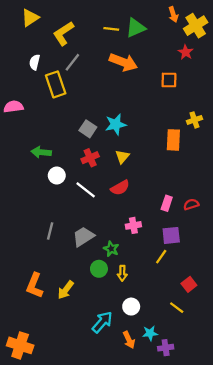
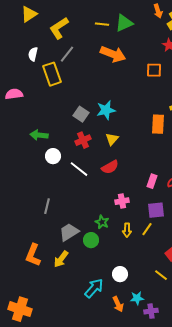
gray trapezoid: (83, 237) -> (69, 232), moved
yellow arrow: (122, 273) -> (127, 230), moved

